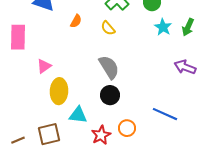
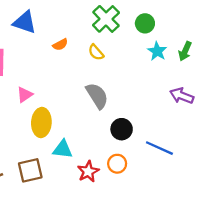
orange semicircle: (76, 21) -> (60, 45), turned 32
black circle: (110, 95) -> (122, 129), moved

